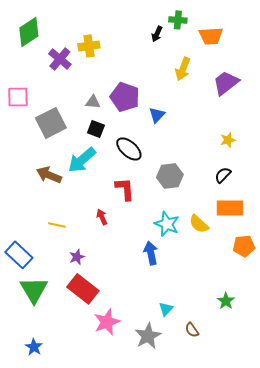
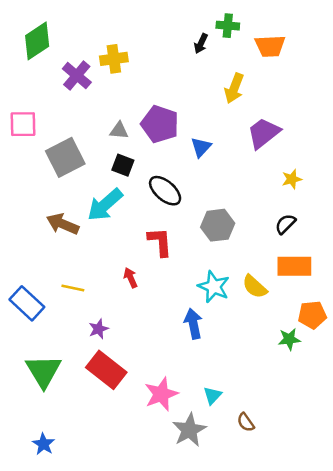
purple trapezoid: (226, 83) -> (264, 133), moved
blue rectangle: (19, 255) -> (27, 303), moved
green star: (226, 301) -> (289, 339), moved, turned 30
pink star: (107, 322) -> (161, 394), moved

